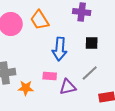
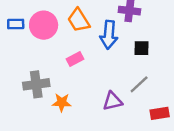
blue arrow: (60, 49) -> (109, 35), moved
pink rectangle: (50, 76) -> (75, 59), moved, turned -32

